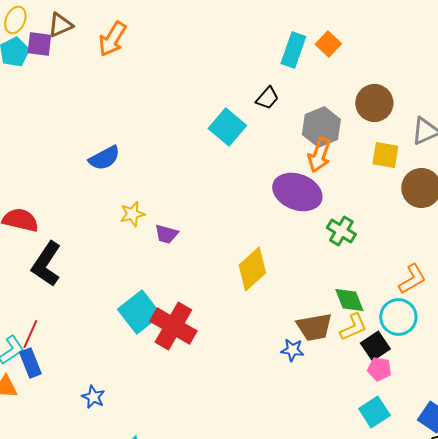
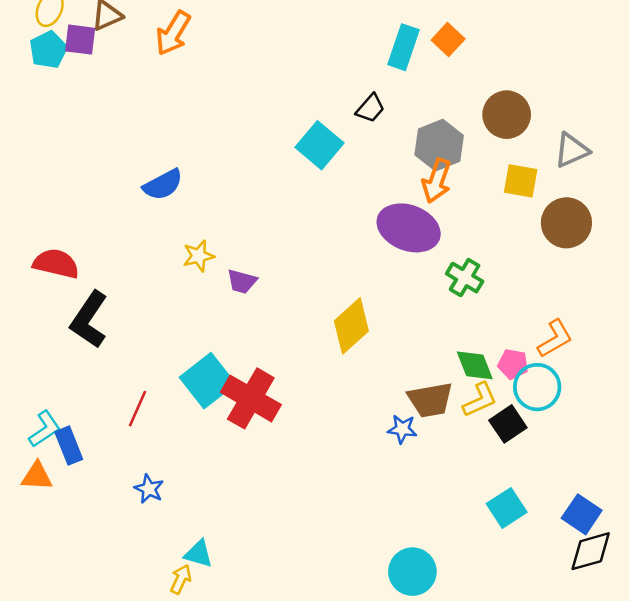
red line: (30, 334) -> (137, 409), moved
pink pentagon: (379, 369) -> (513, 364), moved

